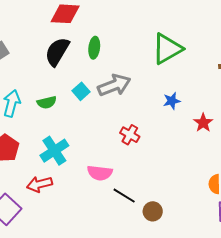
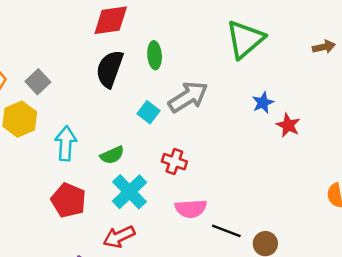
green semicircle: (47, 102) -> (112, 155), moved
red star: (203, 123) -> (288, 125), moved
red cross: (130, 135) -> (174, 162), moved

